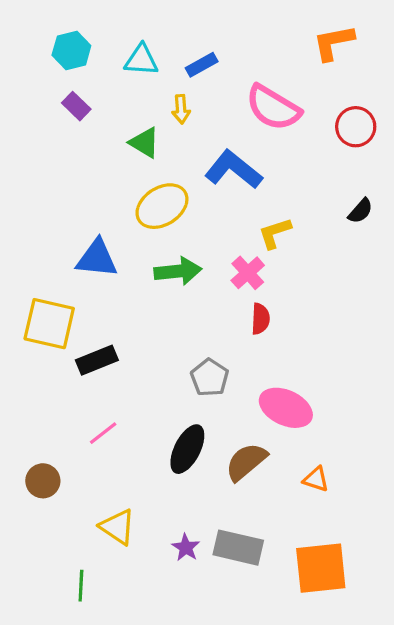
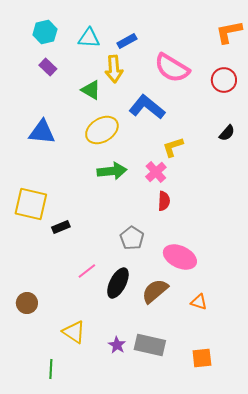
orange L-shape: (333, 43) -> (229, 32), moved
yellow arrow: (181, 109) -> (114, 69), size x1.5
blue triangle: (97, 259) -> (42, 132), moved
black rectangle: (97, 360) -> (61, 227), size x0.7
pink line: (103, 433) -> (87, 271), moved
orange square: (321, 568) -> (202, 358), size x0.6

